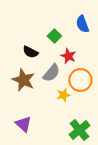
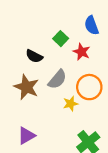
red star: (68, 56) -> (82, 52), moved
purple triangle: (23, 124) -> (26, 136), turned 48

